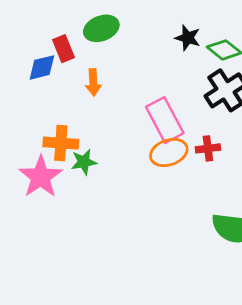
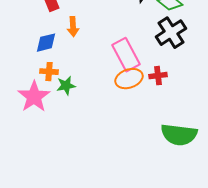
blue diamond: (42, 67) -> (46, 43), moved
orange cross: (61, 143) -> (49, 72), size x0.7

